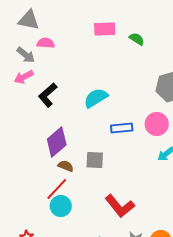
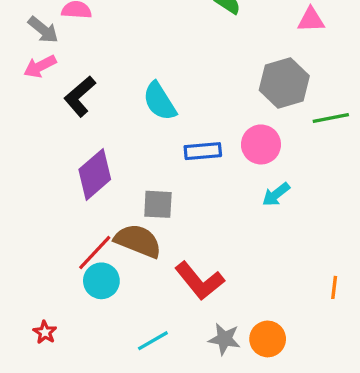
cyan semicircle: (96, 98) -> (160, 101), turned -90
brown semicircle: (66, 166) -> (138, 241), moved, size x1.8

